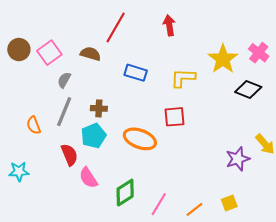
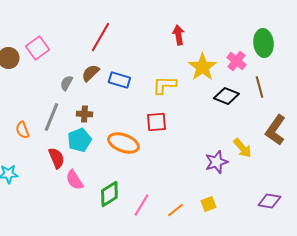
red arrow: (169, 25) -> (178, 35), moved
pink square: (49, 53) -> (37, 48), moved
brown semicircle: (90, 54) -> (90, 73), moved, turned -60
gray semicircle: (64, 80) -> (66, 83), moved

